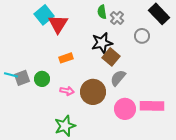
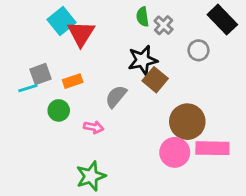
orange rectangle: (66, 58) -> (73, 81), moved
cyan line: (11, 75) -> (28, 88), moved, turned -32
gray square: (22, 78) -> (41, 74), moved
gray semicircle: (118, 78) -> (116, 96), moved
brown circle: (93, 92) -> (187, 122), moved

